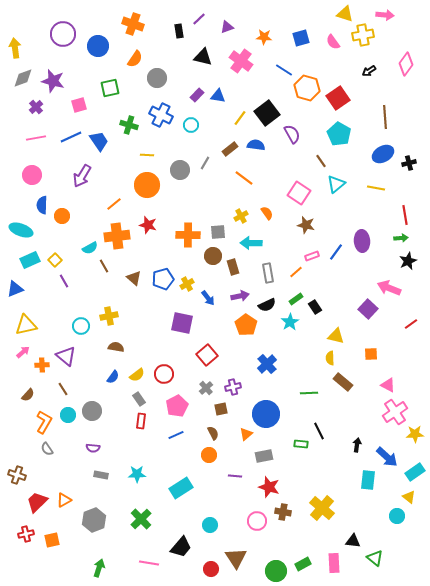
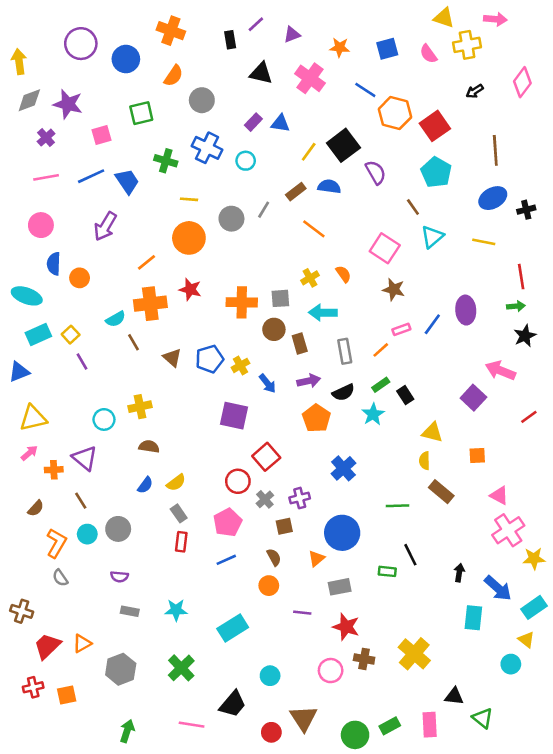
red circle: (164, 374) -> (238, 481), moved

